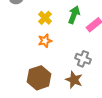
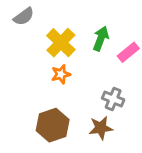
yellow cross: (45, 18) -> (61, 43), size x1.5
brown star: (74, 80) -> (101, 128), turned -30

